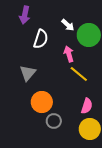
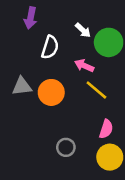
pink arrow: (69, 54) -> (84, 66), turned -49
gray triangle: (28, 73) -> (22, 86), moved, turned 42
orange circle: (42, 102) -> (51, 92), moved

